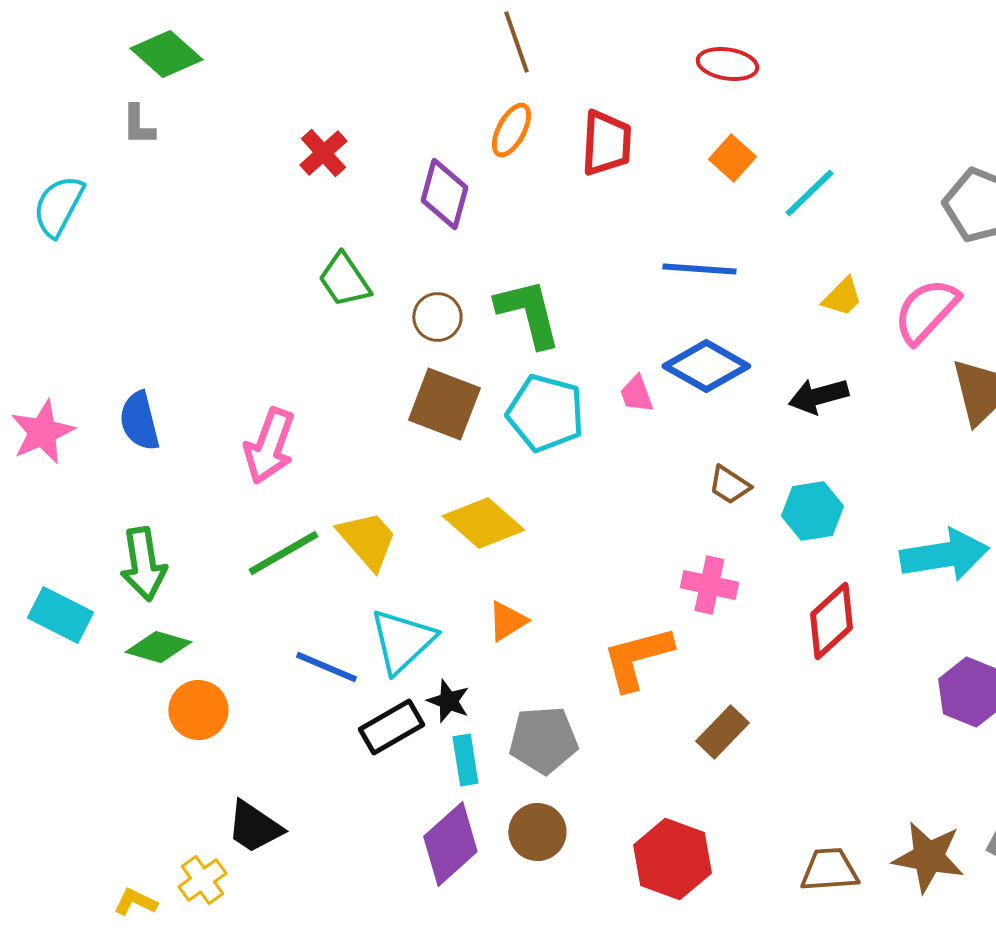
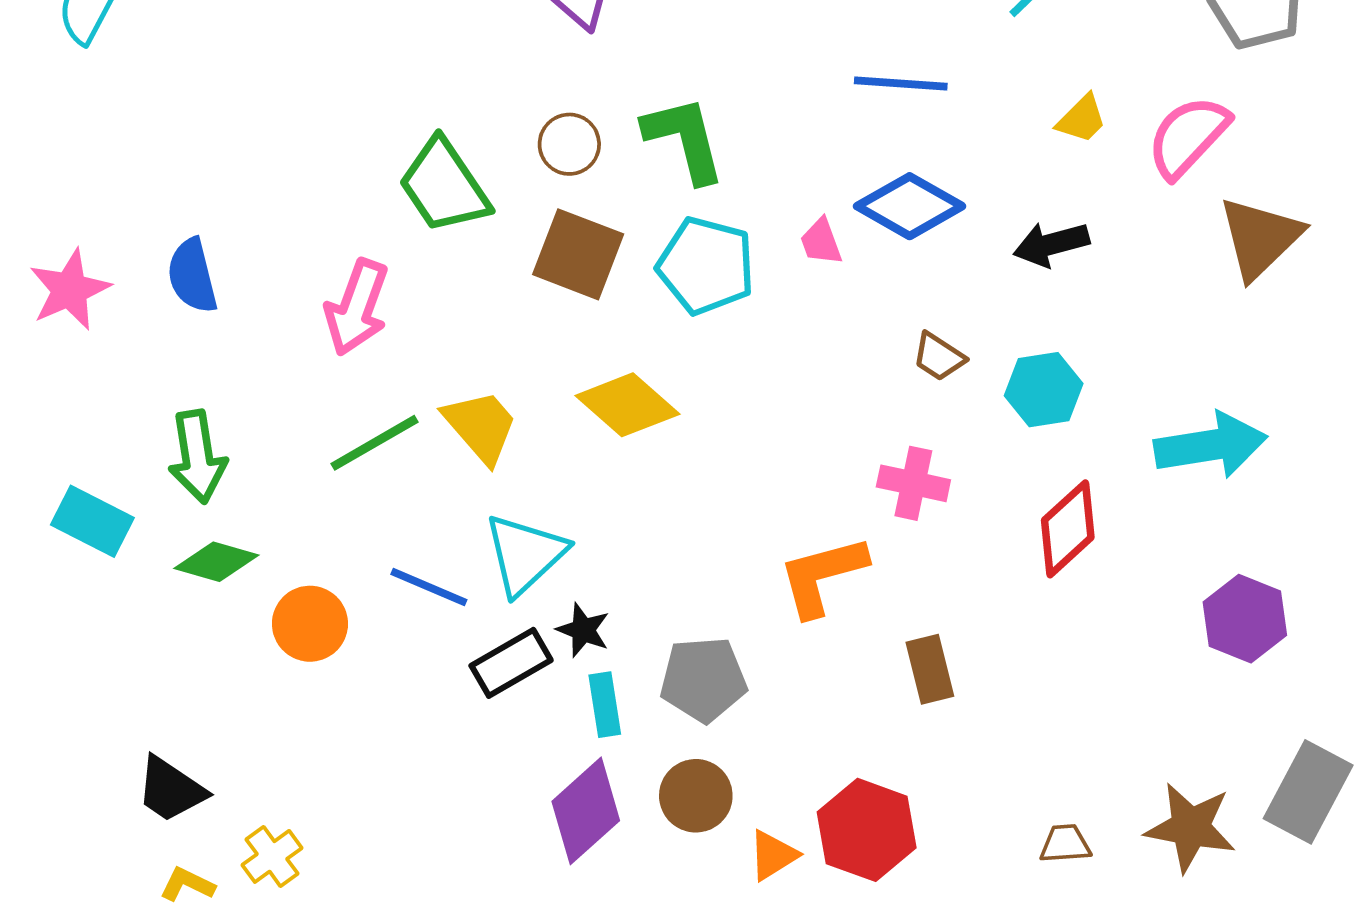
green trapezoid: (344, 280) -> (444, 186), moved, size x1.4
orange triangle: (507, 621) -> (773, 855), moved
orange circle: (198, 710) -> (310, 624), moved
brown rectangle: (722, 732) -> (930, 669), turned -58
black trapezoid: (254, 827) -> (171, 789), moved
brown trapezoid: (829, 870) -> (1065, 844), size x0.7

